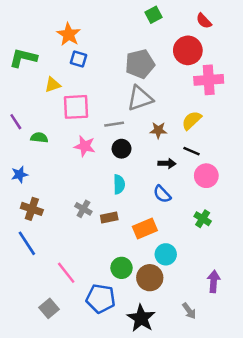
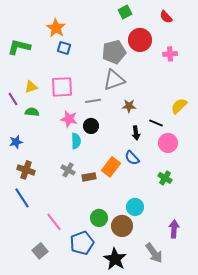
red circle: (188, 50) -> (140, 40), moved
pink cross: (209, 80) -> (170, 54), moved, size x0.6
yellow triangle: (53, 85) -> (31, 87), moved
yellow semicircle: (192, 120) -> (179, 106), moved
black circle: (122, 149) -> (91, 126), moved
black arrow: (167, 163) -> (136, 133), turned 80
cyan semicircle: (119, 184) -> (76, 141), moved
orange rectangle: (145, 229) -> (111, 167), moved, turned -30
blue pentagon: (101, 299) -> (82, 243), turned -30
gray arrow: (189, 311) -> (154, 253), size x1.5

